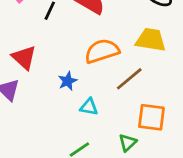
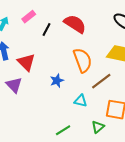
orange semicircle: (102, 51) -> (83, 60), turned 85
cyan triangle: (89, 107) -> (81, 101), moved

